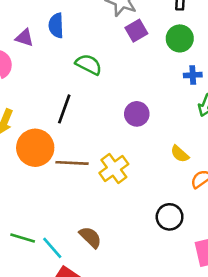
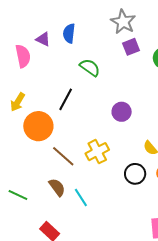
brown line: (72, 163) -> (63, 156), moved, turned 30
black circle: (170, 217) -> (135, 174), moved
brown semicircle: (90, 237) -> (57, 187), moved
cyan line: (52, 248) -> (81, 197), moved

